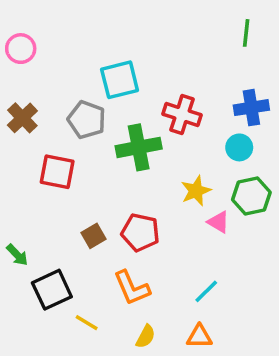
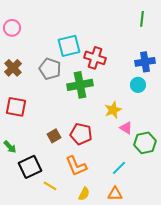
red cross: (182, 114) -> (95, 58), moved
red square: (57, 172) -> (16, 107), moved
green hexagon: (251, 196) -> (145, 143), moved

